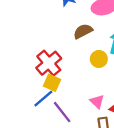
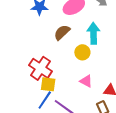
pink triangle: (97, 102) -> (86, 81), moved

